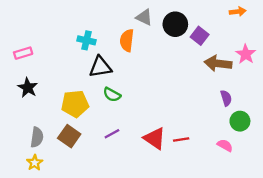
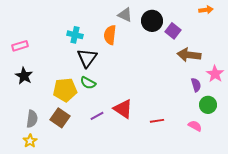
pink star: (246, 54) -> (215, 74), moved
black triangle: (100, 67) -> (87, 58), turned -45
green semicircle: (112, 95) -> (88, 83), moved
red triangle: (155, 138) -> (123, 109), moved

